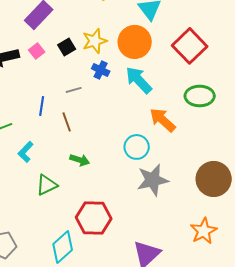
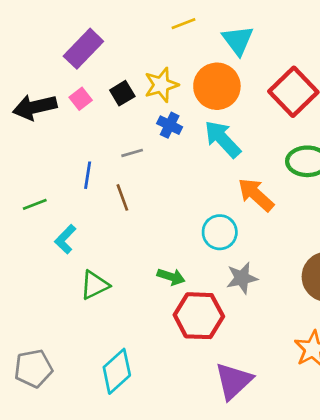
green arrow: (80, 160) -> (171, 277), moved
gray star: (153, 180) -> (242, 278), size x0.7
red hexagon: (94, 218) -> (199, 316), moved

